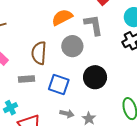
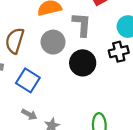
black circle: (95, 77) -> (83, 63), moved

